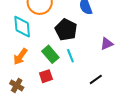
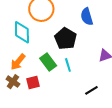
red square: (46, 76) -> (33, 83), moved
brown cross: (17, 85) -> (13, 82), moved

